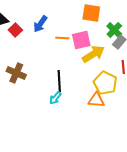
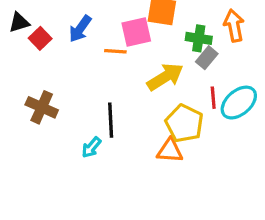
green cross: (114, 30) -> (199, 38), turned -35
pink square: (81, 40) -> (136, 32), moved
cyan arrow: (55, 98) -> (91, 147), moved

